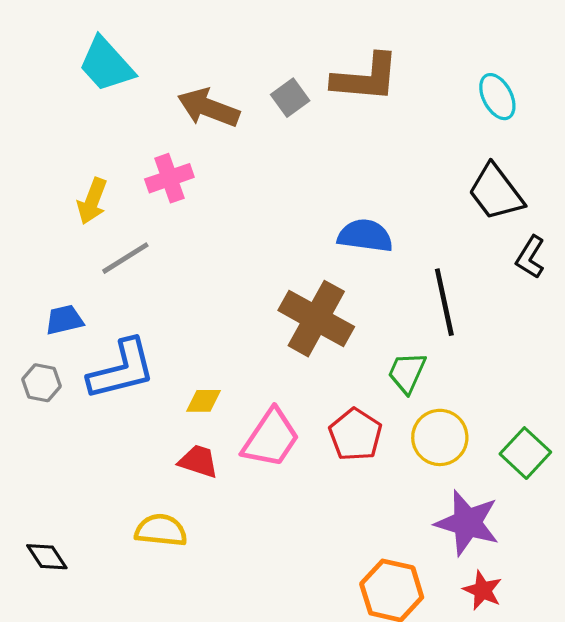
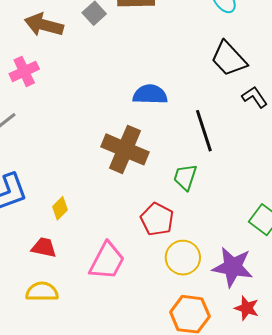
black L-shape: (530, 257) -> (255, 97), turned 120
yellow diamond: (204, 401) -> (60, 208), turned -40
yellow circle: (440, 437) -> (183, 258), moved
pink trapezoid: (271, 438) -> (107, 261), moved
red trapezoid: (198, 461) -> (44, 247), moved

